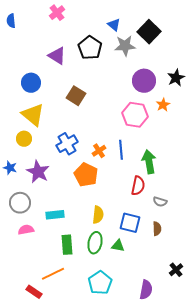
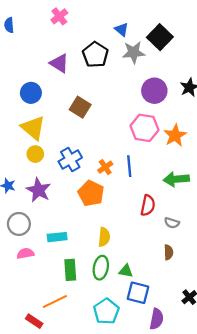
orange star: (163, 105) -> (175, 135), moved, size x1.5
yellow circle: (24, 139) -> (35, 154), moved
green arrow: (149, 162) -> (176, 179), moved, turned -85
blue square: (130, 223) -> (138, 293), moved

